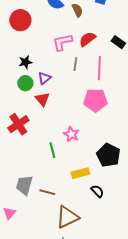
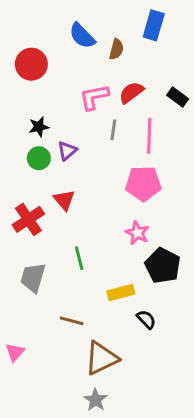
brown semicircle: (77, 10) -> (116, 49), turned 40
red triangle: (42, 99) -> (64, 200), moved
pink star: (71, 134) -> (137, 233), moved
gray trapezoid: (24, 185) -> (33, 278), moved

